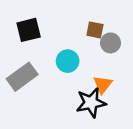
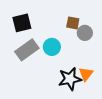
gray rectangle: (22, 77) -> (27, 50), moved
orange triangle: (103, 85) -> (86, 74), moved

